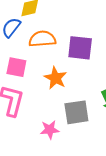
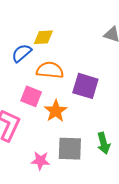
pink square: (16, 67) -> (31, 96), moved

